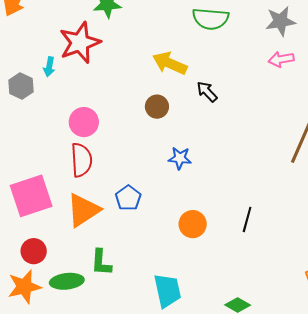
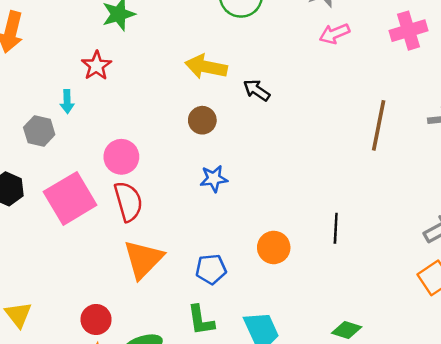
red star: (80, 43) -> (96, 66), size x0.6
blue star: (180, 158) -> (214, 179), moved
pink square: (31, 196) -> (70, 198), moved
blue pentagon: (128, 198) -> (211, 269), moved, turned -30
green L-shape: (101, 262) -> (201, 320), moved

